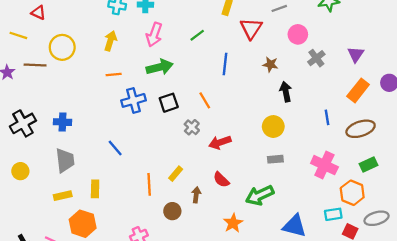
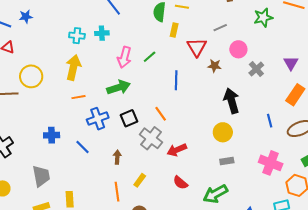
pink arrow: (154, 35) -> (124, 57), moved
yellow arrow: (110, 41) -> (73, 67), size x1.4
brown star: (270, 64) -> (214, 66), moved
black arrow: (286, 92) -> (232, 101), size x1.4
blue cross: (62, 122) -> (52, 135), moved
gray cross: (192, 127) -> (151, 138), size x1.6
blue line: (115, 148) -> (82, 147), moved
brown arrow: (196, 195) -> (117, 157), moved

